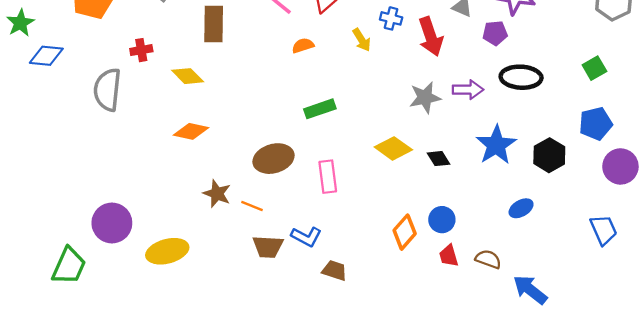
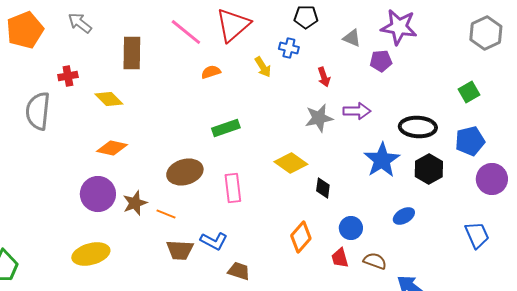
red arrow: (431, 37) -> (324, 77), moved, size x0.6
black ellipse: (521, 77) -> (418, 127), moved
black diamond: (439, 159) -> (323, 188), moved, turned 40
brown star: (217, 194) -> (135, 203), turned 30
blue circle: (442, 220) -> (351, 228), moved
purple circle: (112, 223) -> (98, 194), moved

